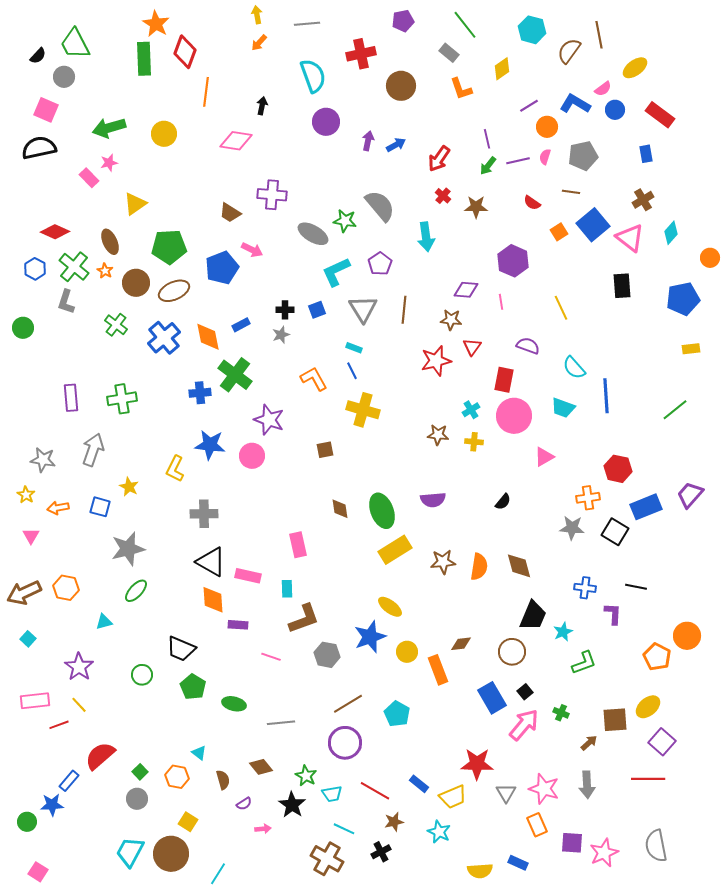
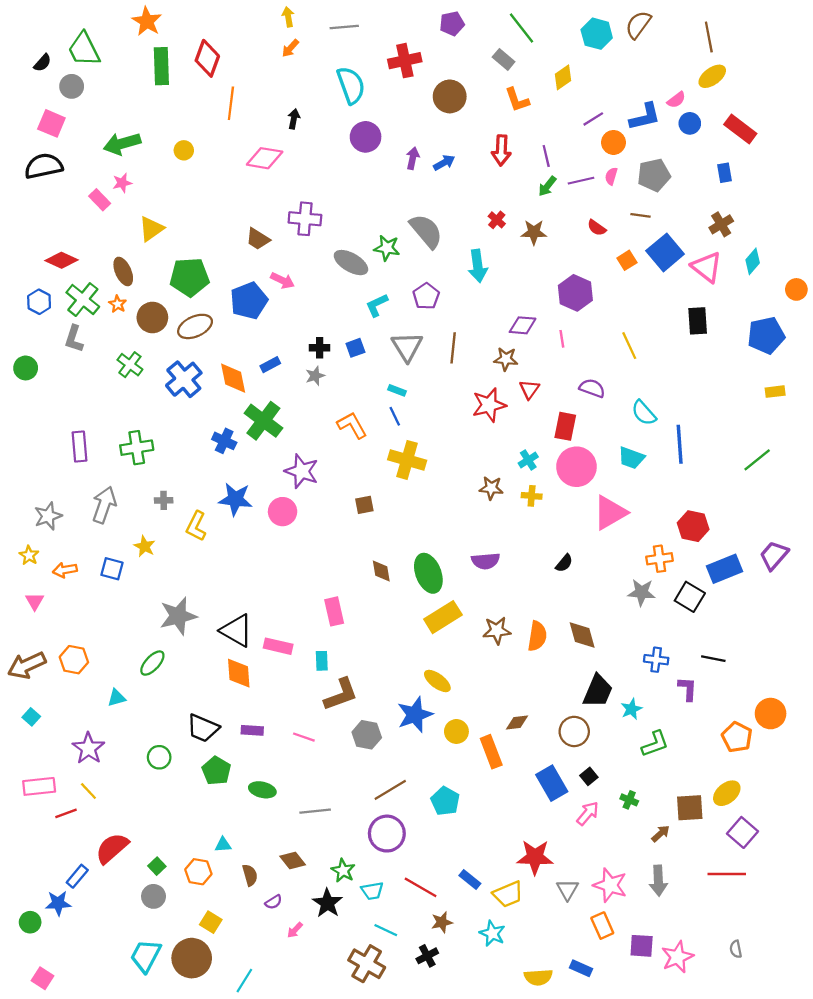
orange star: (156, 24) -> (147, 21), moved
brown line: (599, 35) -> (709, 37), moved
brown semicircle: (569, 51) -> (638, 25), moved
blue L-shape: (575, 104) -> (645, 117), turned 136
yellow circle: (164, 134) -> (184, 150), size x0.7
red arrow: (439, 159) -> (501, 150), moved, turned -32
cyan L-shape: (336, 272) -> (377, 305), size x0.7
blue cross: (200, 393) -> (224, 441), turned 30
pink triangle: (544, 457) -> (610, 513), size x1.6
gray star: (43, 460) -> (48, 516), turned -30
gray cross: (204, 514) -> (164, 500), moved, size x0.6
gray star: (128, 549) -> (178, 616), moved
purple rectangle: (238, 625) -> (252, 730), moved
pink arrow: (524, 725) -> (588, 813), size x0.7
cyan triangle: (199, 753) -> (223, 845), turned -42
pink arrow: (263, 829) -> (295, 930), turned 140
gray semicircle: (656, 846) -> (736, 949), size x0.5

